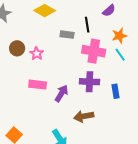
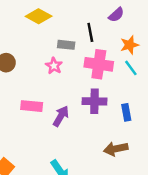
pink star: (37, 54) -> (54, 66), moved
brown arrow: (84, 116) -> (116, 149), moved

